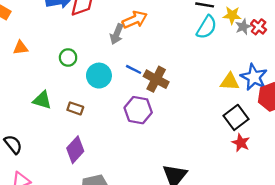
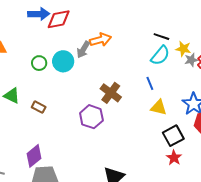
blue line: (134, 69) -> (150, 83), moved, turned 32
cyan circle: (99, 76) -> (63, 61), moved
yellow triangle: (230, 82) -> (159, 107), moved
purple diamond: (75, 150) -> (34, 156), moved

